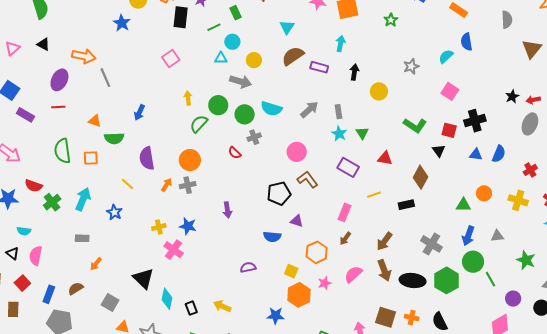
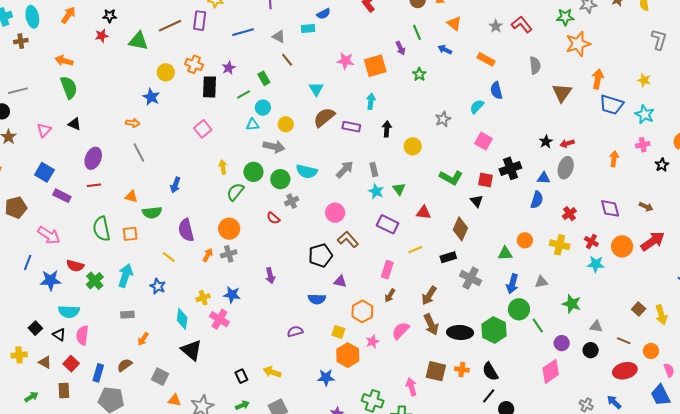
orange arrow: (84, 56) -> (133, 123), moved, size x0.6
blue triangle: (476, 155) -> (544, 178), moved
cyan semicircle: (24, 231) -> (69, 312), size x1.5
gray cross: (431, 244) -> (471, 278), moved
cyan diamond: (167, 299) -> (182, 319), moved

